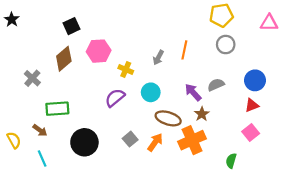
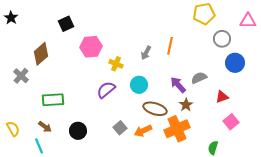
gray circle: (226, 45) -> (222, 39), moved
brown diamond: (64, 59) -> (41, 54), moved
gray cross: (32, 78) -> (21, 76), moved
blue circle: (255, 80) -> (235, 63), moved
red triangle: (252, 105) -> (222, 97), moved
brown arrow: (40, 130) -> (45, 127), moved
black circle: (84, 142) -> (78, 131), size x0.7
orange arrow: (155, 142) -> (143, 131), turned -150

